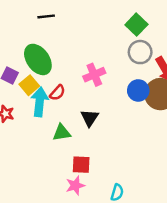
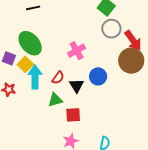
blue circle: (138, 90) -> (98, 76), moved
red semicircle: (57, 93) -> (58, 78), moved
red square: (81, 165) -> (73, 115), moved

